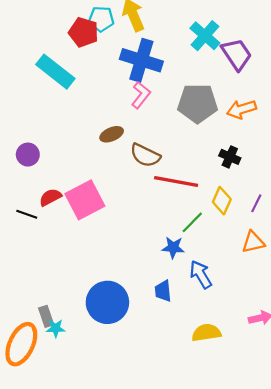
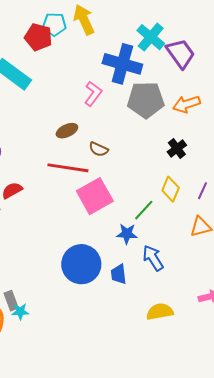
blue cross: (141, 60) -> (122, 64), moved
brown semicircle: (145, 155) -> (99, 149), size x0.7
black cross: (230, 157) -> (177, 149), turned 30
red line: (176, 182) -> (68, 168), moved
pink square: (85, 200) -> (95, 196), moved
blue circle: (107, 302) -> (81, 264), moved

